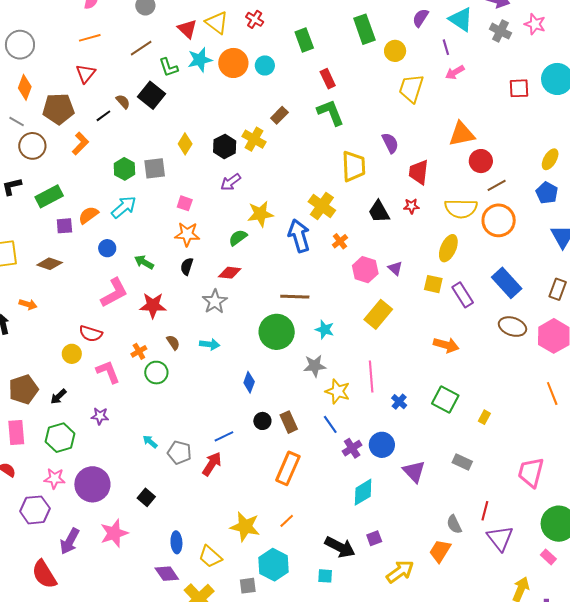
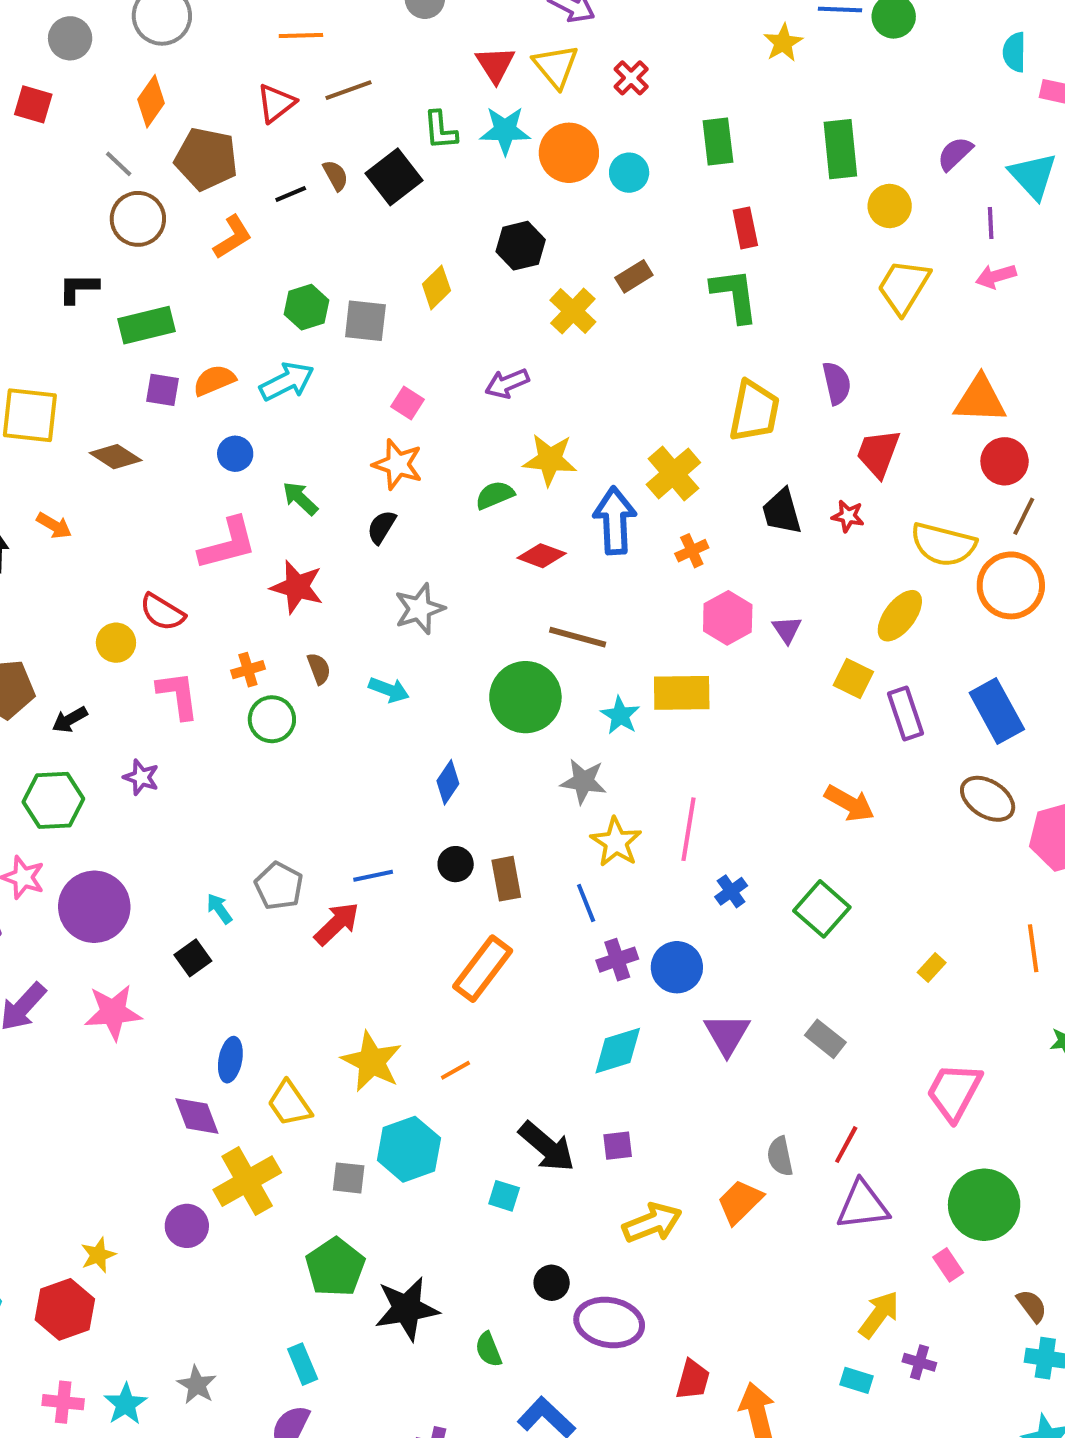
brown line: (141, 48) -> (348, 90), moved
black hexagon: (225, 146) -> (521, 246), moved
brown line: (497, 185) -> (1024, 516), turned -48
red diamond: (230, 273) -> (542, 556), moved
yellow rectangle: (378, 314) -> (682, 693), moved, turned 36
yellow rectangle: (484, 417) -> (932, 968), moved
cyan arrow: (150, 442) -> (219, 909), moved
purple triangle: (500, 538) -> (863, 1205), turned 48

